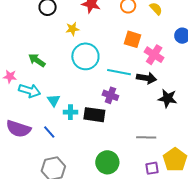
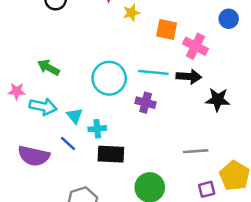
yellow star: (72, 29) -> (131, 13), moved
cyan circle: (85, 56) -> (109, 78), moved
black rectangle: (94, 115) -> (111, 154), moved
blue line: (49, 132) -> (68, 144), moved

